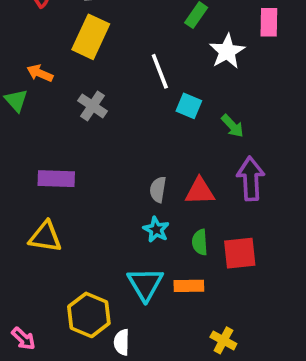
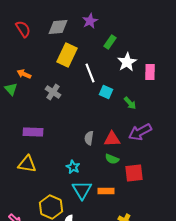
pink rectangle: (269, 22) -> (150, 72), moved
yellow rectangle: (91, 37) -> (67, 55), moved
purple arrow: (251, 179) -> (140, 132), turned -115
cyan star: (156, 230) -> (73, 167), moved
green semicircle: (200, 242) -> (112, 159), moved, turned -64

